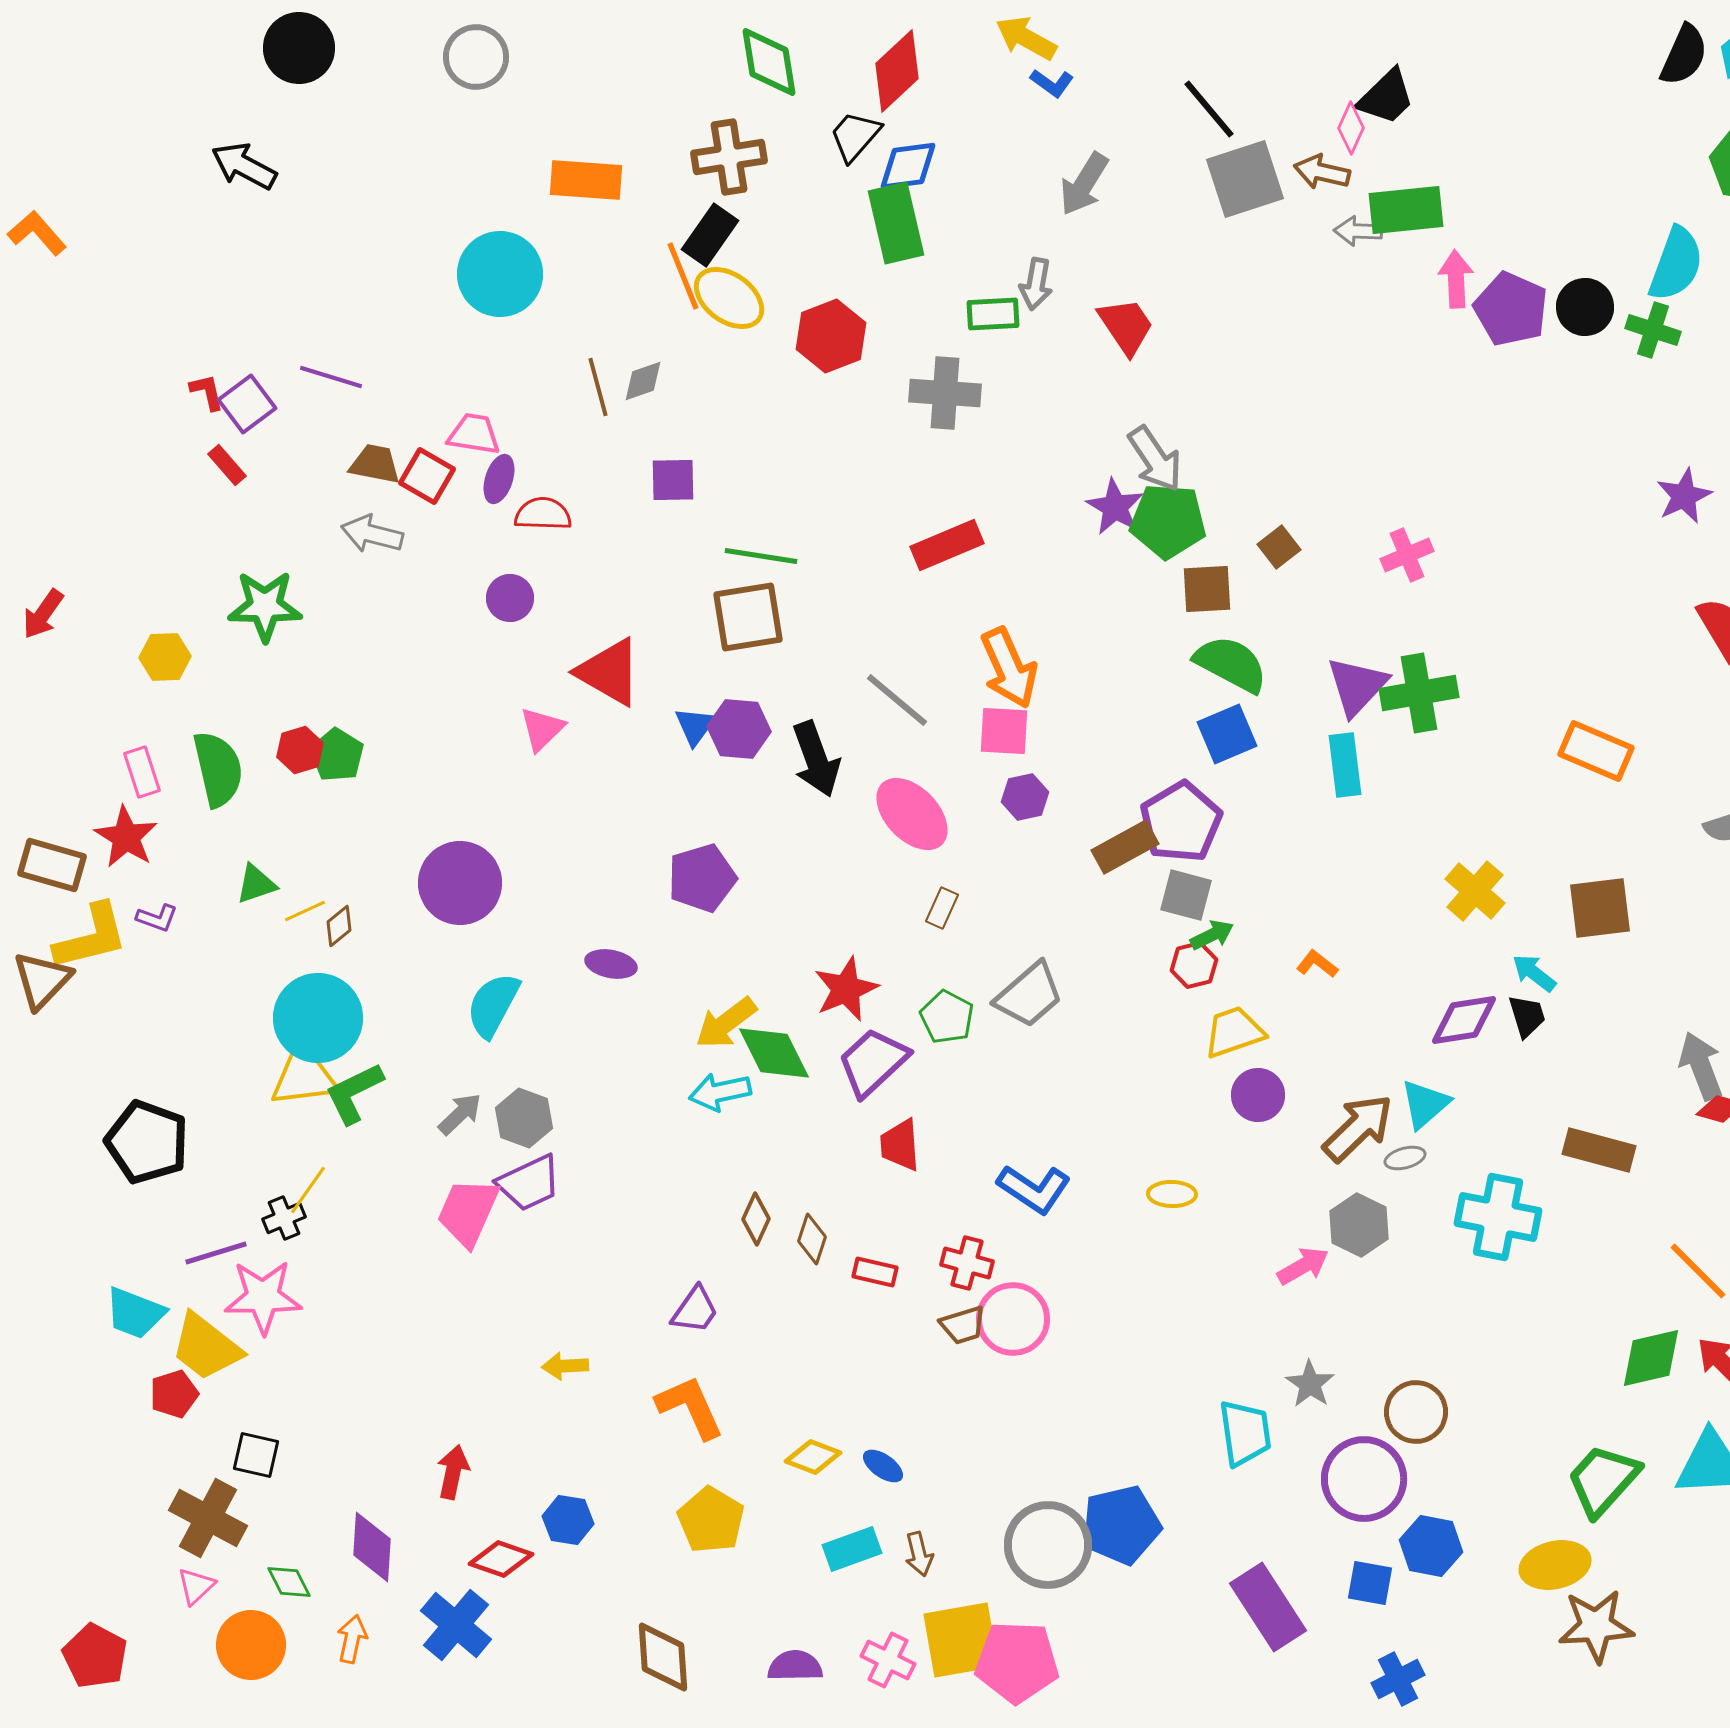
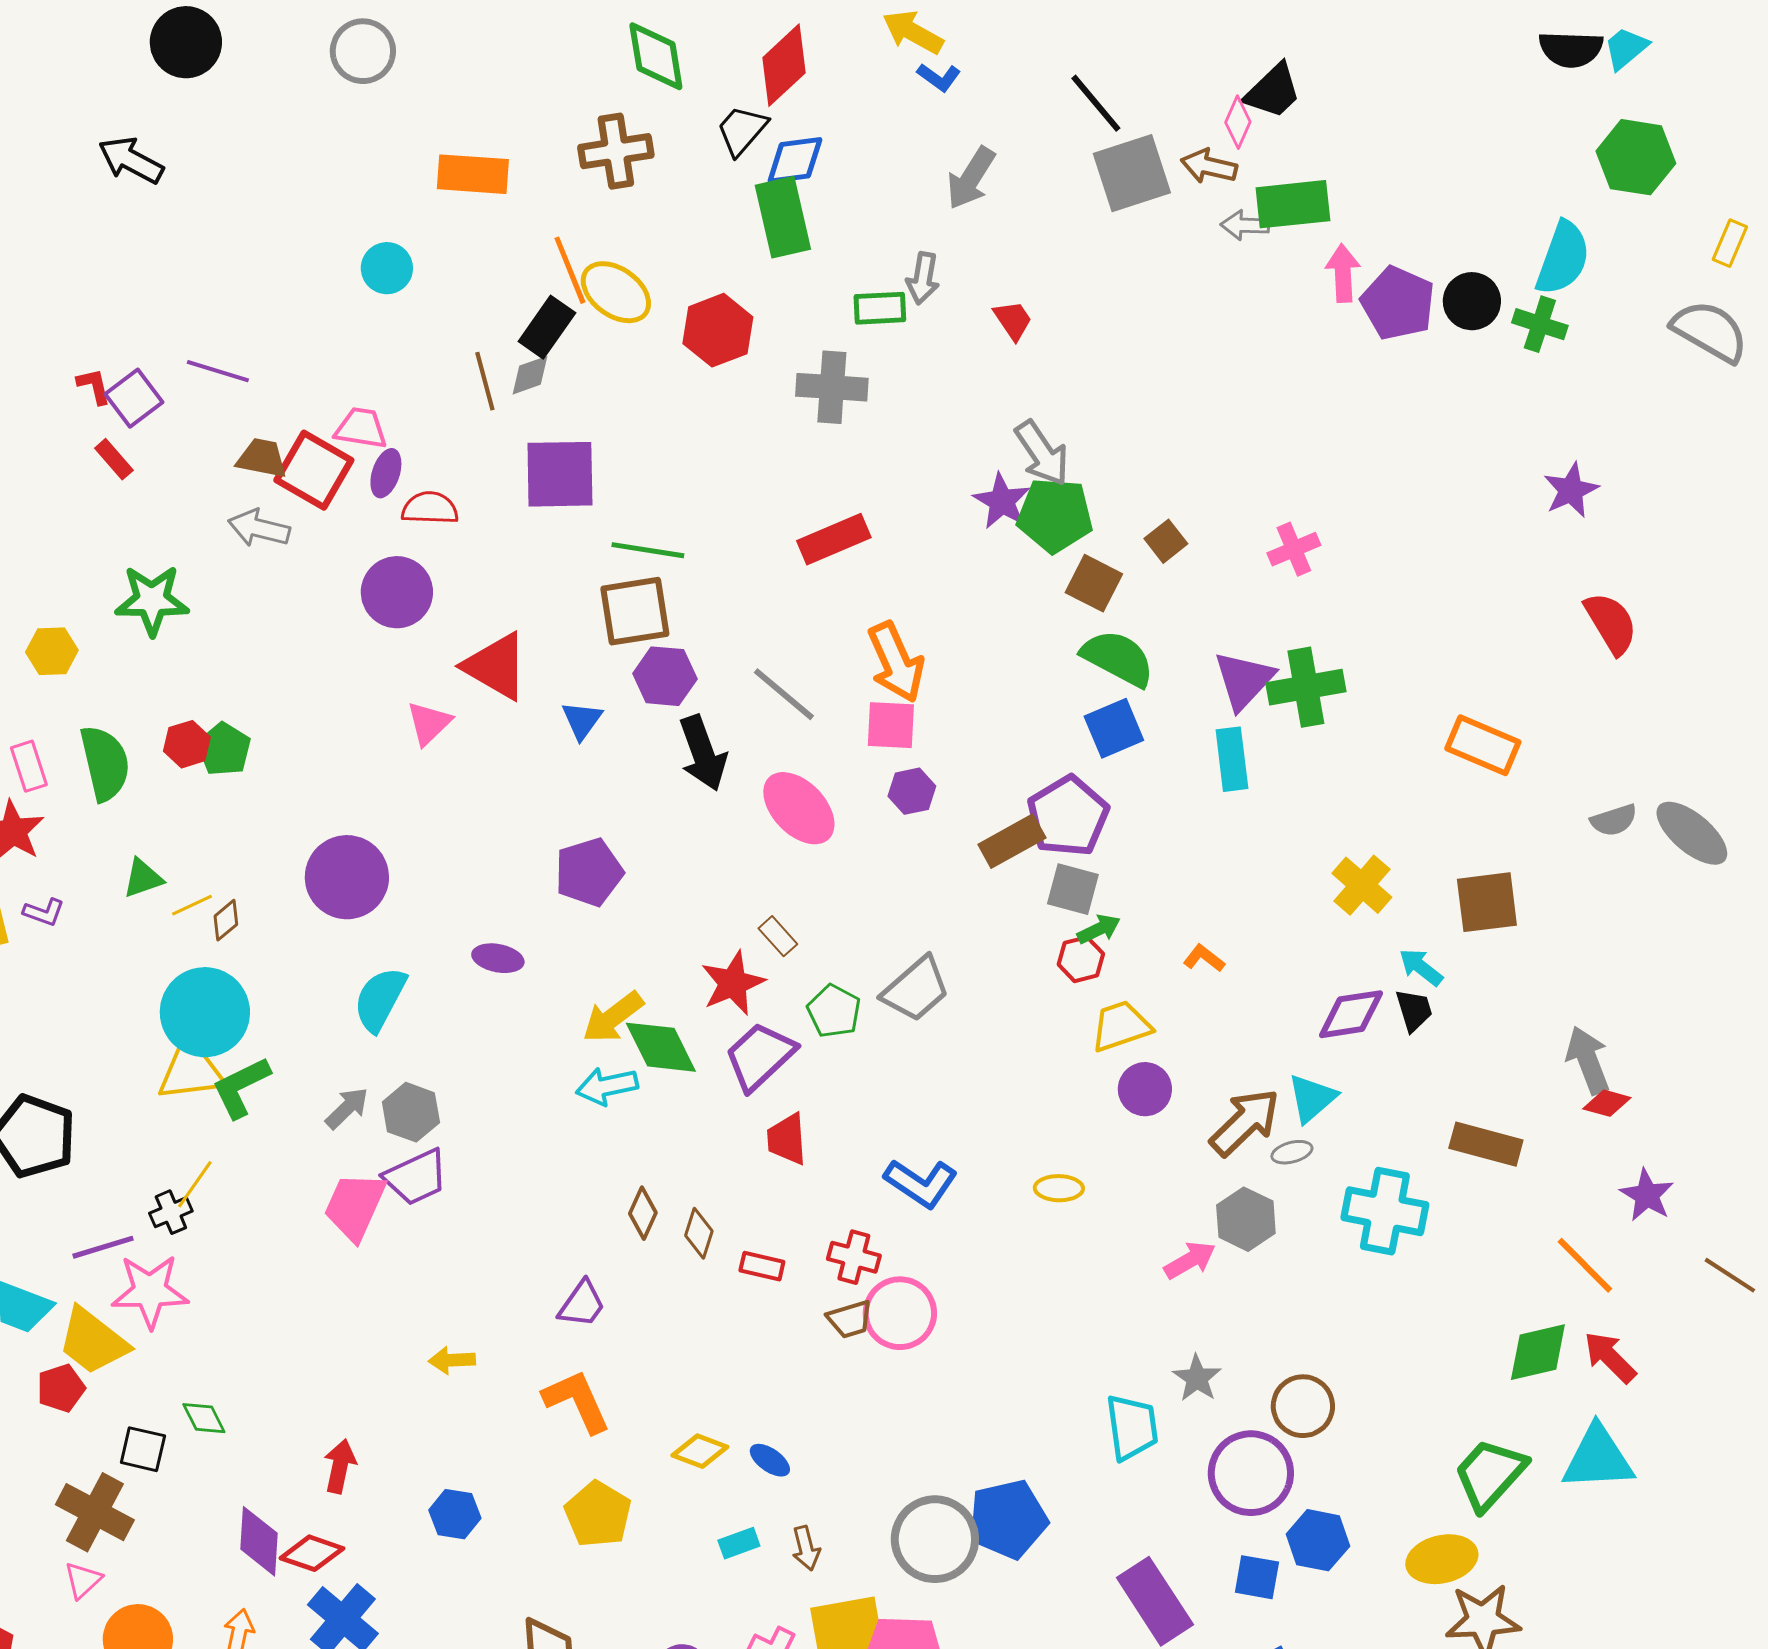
black semicircle: (1684, 55) -> (1571, 49), turned 68
black rectangle: (710, 235) -> (547, 327), moved
cyan circle: (500, 274) -> (387, 268), size x0.6
red trapezoid: (1126, 326) -> (1013, 320), size x0.7
red square: (427, 476) -> (314, 470), size x1.4
purple square: (673, 480) -> (560, 474), size x1.6
brown square: (1207, 589) -> (1094, 583), turned 30
purple circle: (510, 598) -> (397, 592), size x1.5
purple hexagon: (739, 729) -> (665, 676), moved
brown rectangle: (942, 908) -> (778, 936), moved, turned -66
cyan rectangle: (852, 1549) -> (739, 1543), size x0.7
red diamond: (501, 1559) -> (312, 1553), moved
green diamond: (289, 1582) -> (204, 1418), moved

